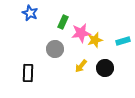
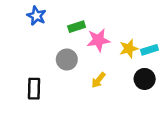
green rectangle: (63, 22) -> (77, 27), turned 48
yellow star: (95, 40) -> (129, 49), moved
black circle: (105, 68) -> (145, 79), moved

